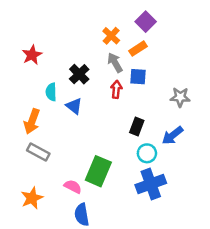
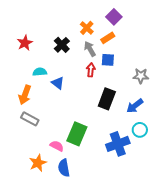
black cross: (79, 74) -> (62, 45), moved
cyan semicircle: (51, 92) -> (40, 72), turned 88
black rectangle: (137, 126) -> (107, 99), size x1.5
cyan circle: (147, 153) -> (140, 130), moved
orange star: (32, 198) -> (38, 163), moved

